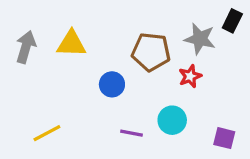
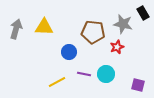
black rectangle: (232, 21) -> (143, 13), turned -56
yellow line: (47, 133) -> (57, 82), moved
purple line: (132, 133) -> (84, 74), moved

